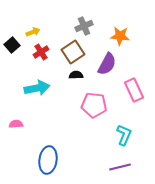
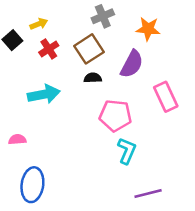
cyan L-shape: (124, 135) -> (127, 151), moved
blue ellipse: (48, 160) -> (32, 185), moved

